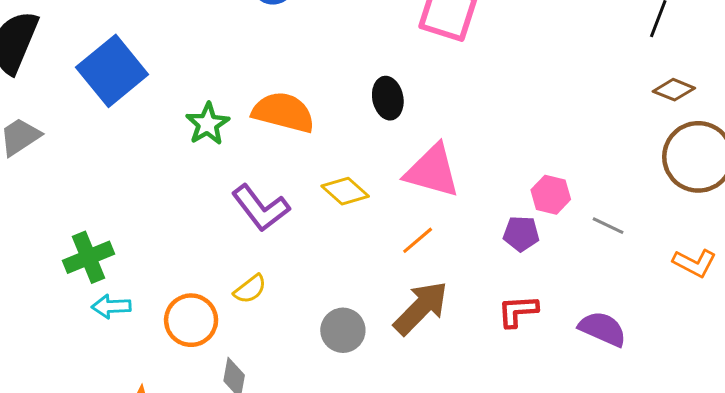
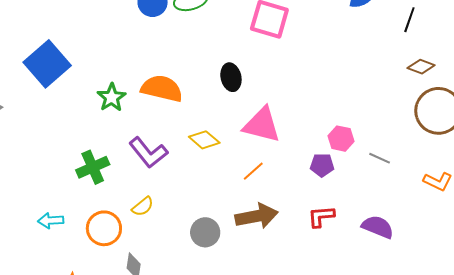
green cross: (89, 257) -> (93, 167), moved
brown arrow: (421, 308) -> (257, 216), turned 36

